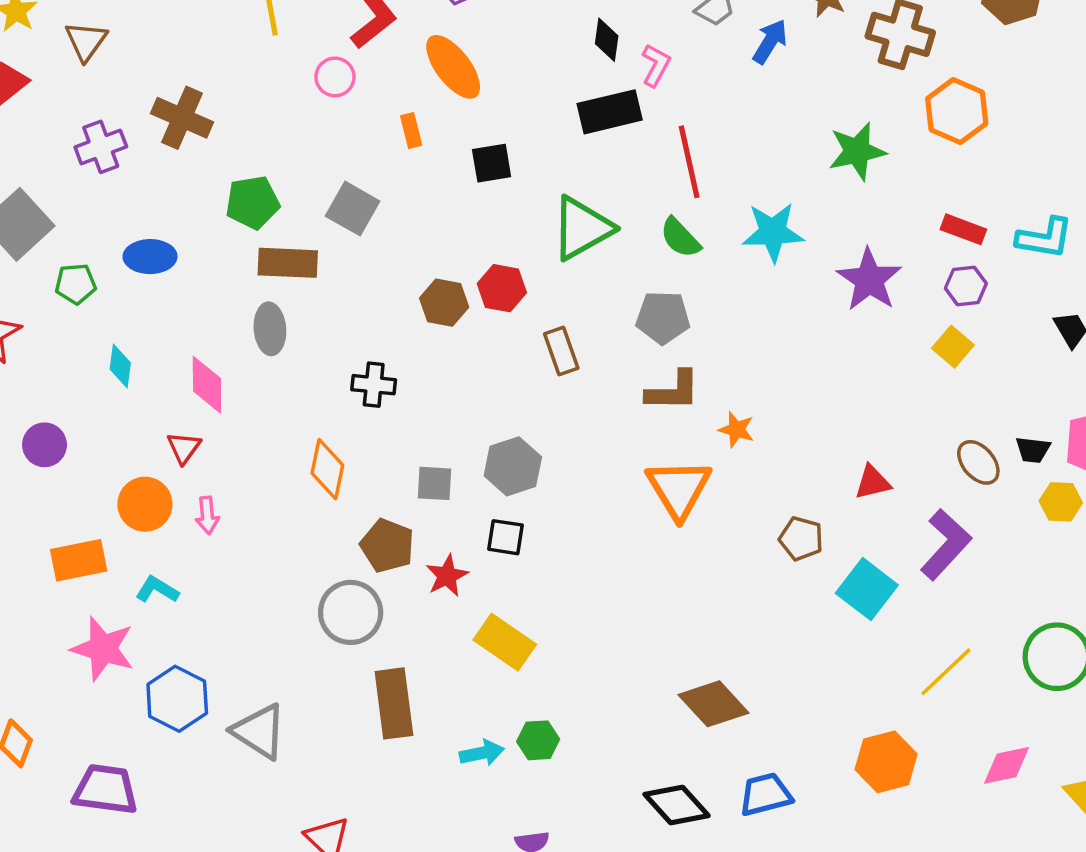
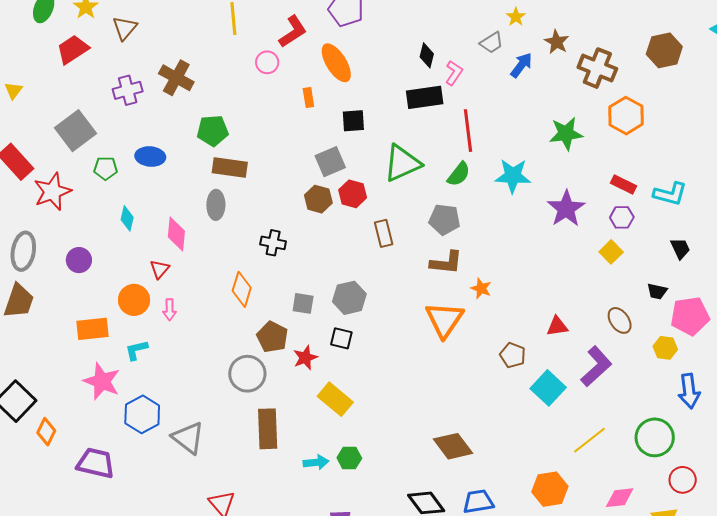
gray square: (353, 209) -> (330, 162), moved, turned 32
green semicircle: (680, 238) -> (459, 174), turned -104
black trapezoid: (1033, 450) -> (657, 291), moved
cyan L-shape: (157, 590) -> (136, 350), turned -50

